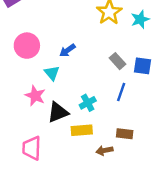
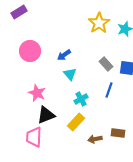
cyan triangle: (52, 73) -> (70, 74), moved
black triangle: (58, 112) -> (46, 115), moved
yellow rectangle: (82, 130) -> (76, 122), turned -42
brown rectangle: (125, 134) -> (118, 133), moved

